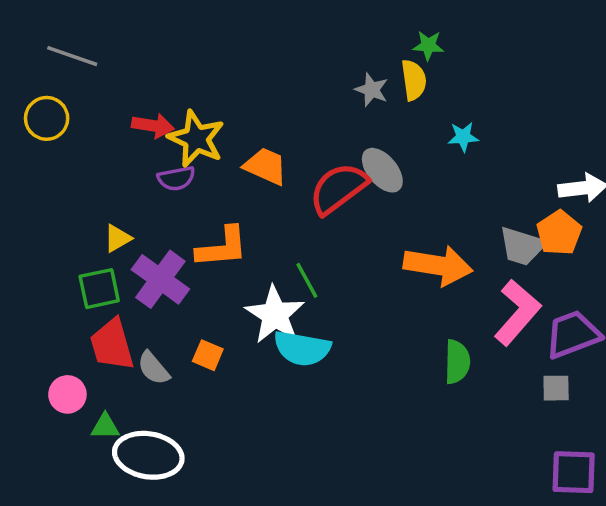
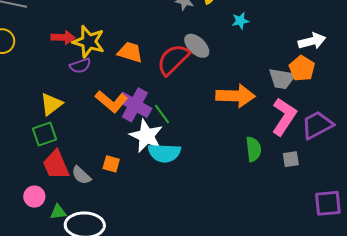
yellow triangle: (118, 238) -> (51, 104), size x1.4
orange L-shape: (222, 247) -> (111, 101), turned 52
purple cross: (160, 279) -> (135, 105), moved
gray square: (556, 388) -> (291, 159), moved

